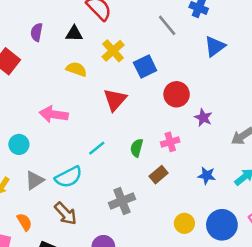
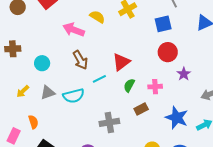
blue square: (145, 67) -> (163, 24), moved
red triangle: (115, 100) -> (121, 62), moved
pink arrow: (54, 114) -> (74, 30), moved
blue star: (207, 176) -> (177, 118), size x1.6
brown arrow: (66, 213) -> (80, 60), moved

